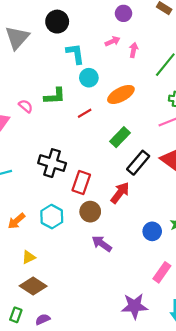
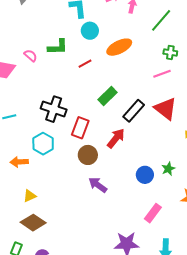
green rectangle: (120, 137) -> (107, 96), moved
cyan hexagon: (52, 217) -> (43, 144), moved
orange arrow: (16, 221) -> (19, 162), turned 36

